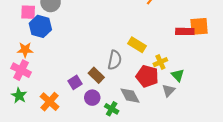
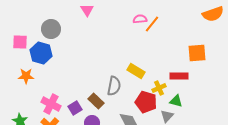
pink square: (28, 12) -> (20, 42), moved
red rectangle: (185, 31) -> (179, 76), moved
pink cross: (21, 70) -> (51, 104), moved
green triangle: (178, 75) -> (176, 101), turned -32

